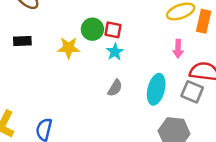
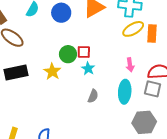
black rectangle: (22, 41) -> (16, 72), size x1.6
yellow star: (69, 48) -> (52, 71), turned -30
pink arrow: (178, 49) -> (130, 65), moved

